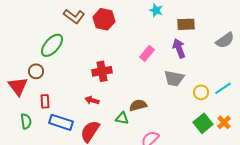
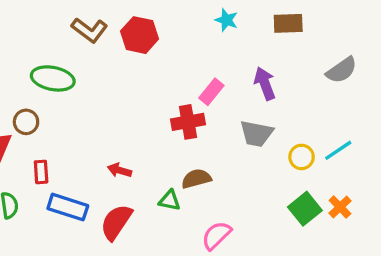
brown rectangle: (186, 24) -> (288, 23), moved
green ellipse: (52, 45) -> (53, 78), turned 60
red cross: (102, 71) -> (188, 122), moved

